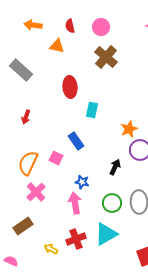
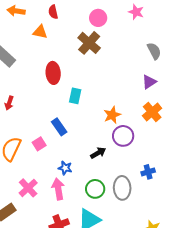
pink circle: (101, 27) -> (98, 18), moved
pink square: (56, 158) -> (39, 144), turned 32
black arrow: (115, 167) -> (98, 153), turned 35
pink cross: (36, 192) -> (28, 188), moved

